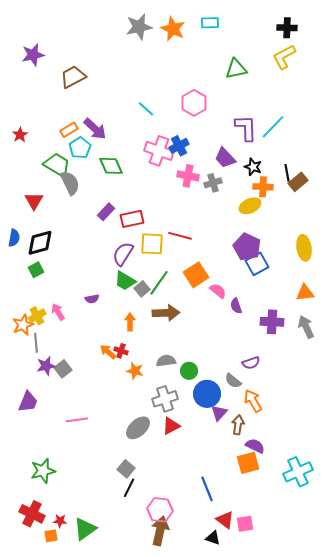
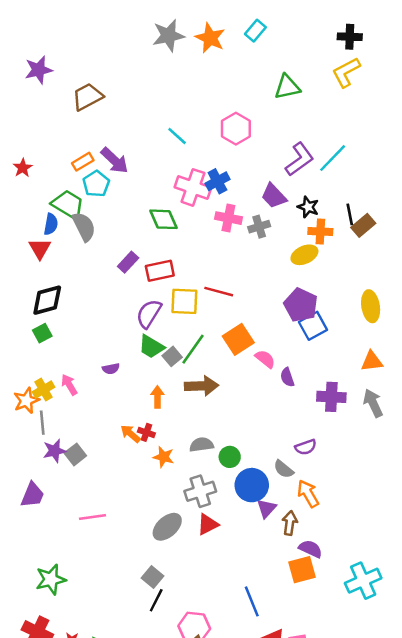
cyan rectangle: (210, 23) -> (255, 31), turned -48
purple L-shape: (246, 128) -> (300, 159), turned 56
green diamond: (111, 166) -> (164, 219), moved
blue semicircle: (14, 238) -> (51, 224), moved

